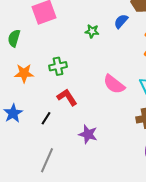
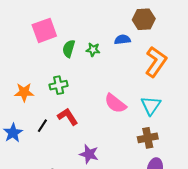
blue semicircle: (121, 21) -> (122, 40), turned 42
green semicircle: (14, 38) -> (69, 49), moved
black line: (46, 118) -> (42, 126), moved

